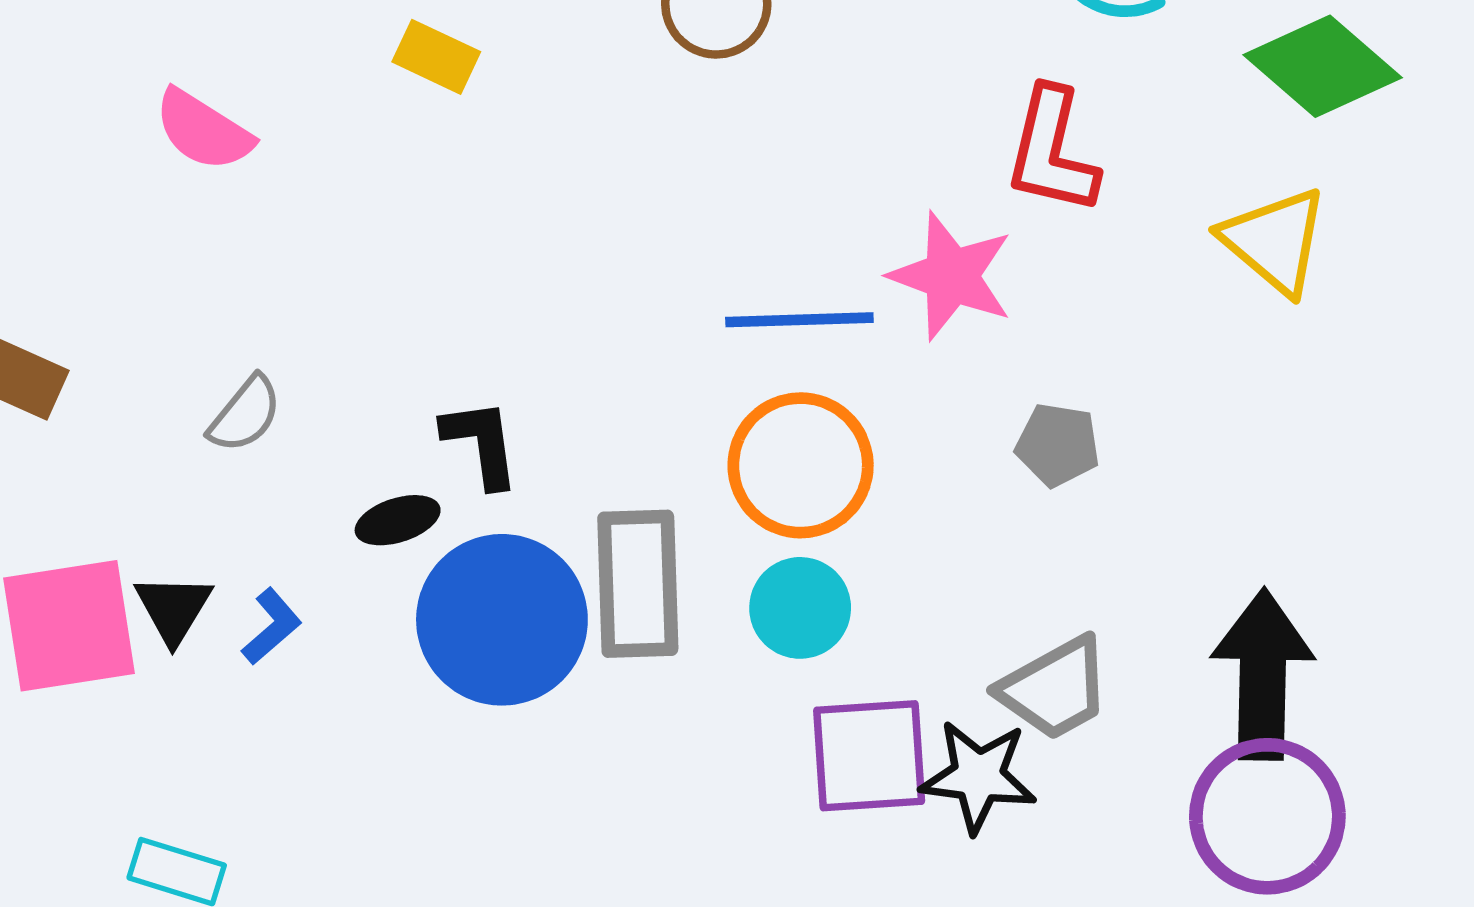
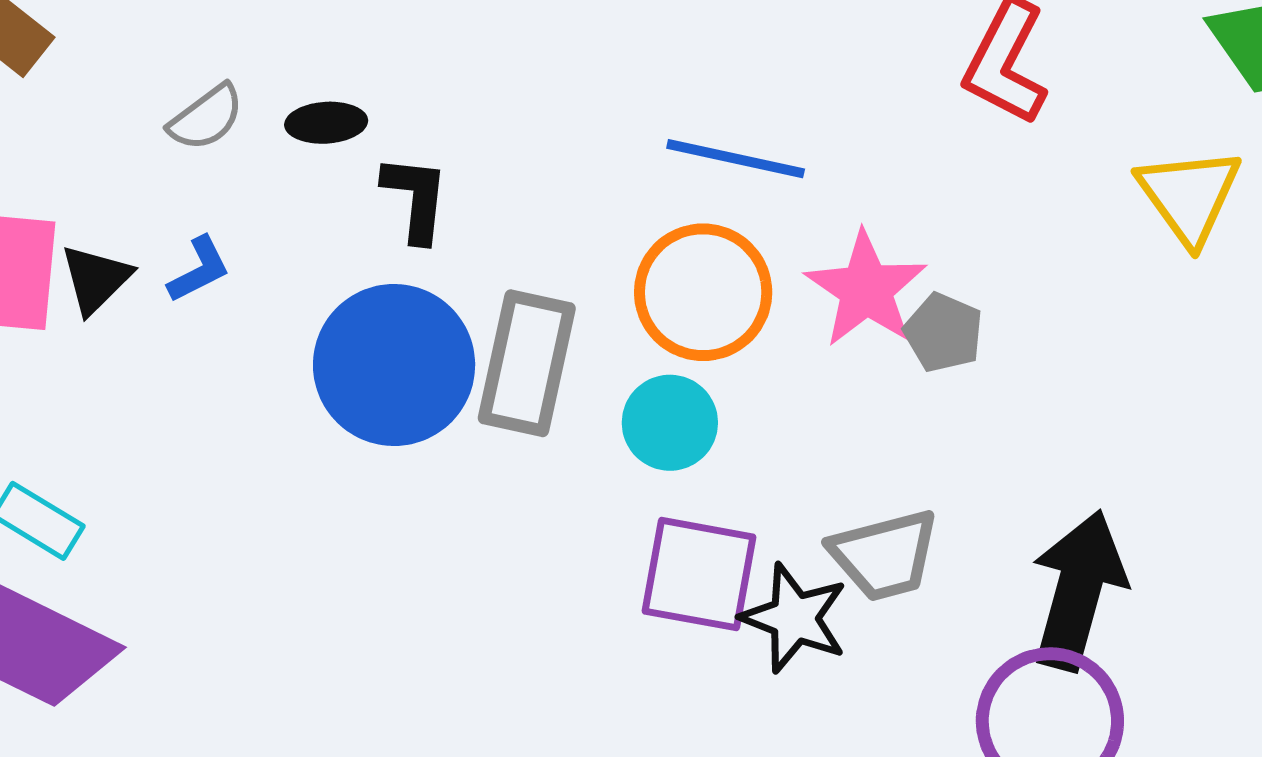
pink star: (951, 276) -> (866, 289), moved
black ellipse: (398, 520) -> (326, 123), moved
blue L-shape: (272, 627) -> (199, 270), moved

